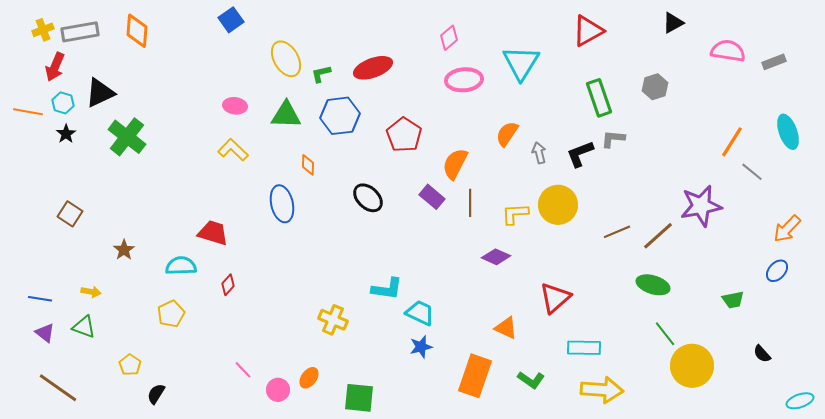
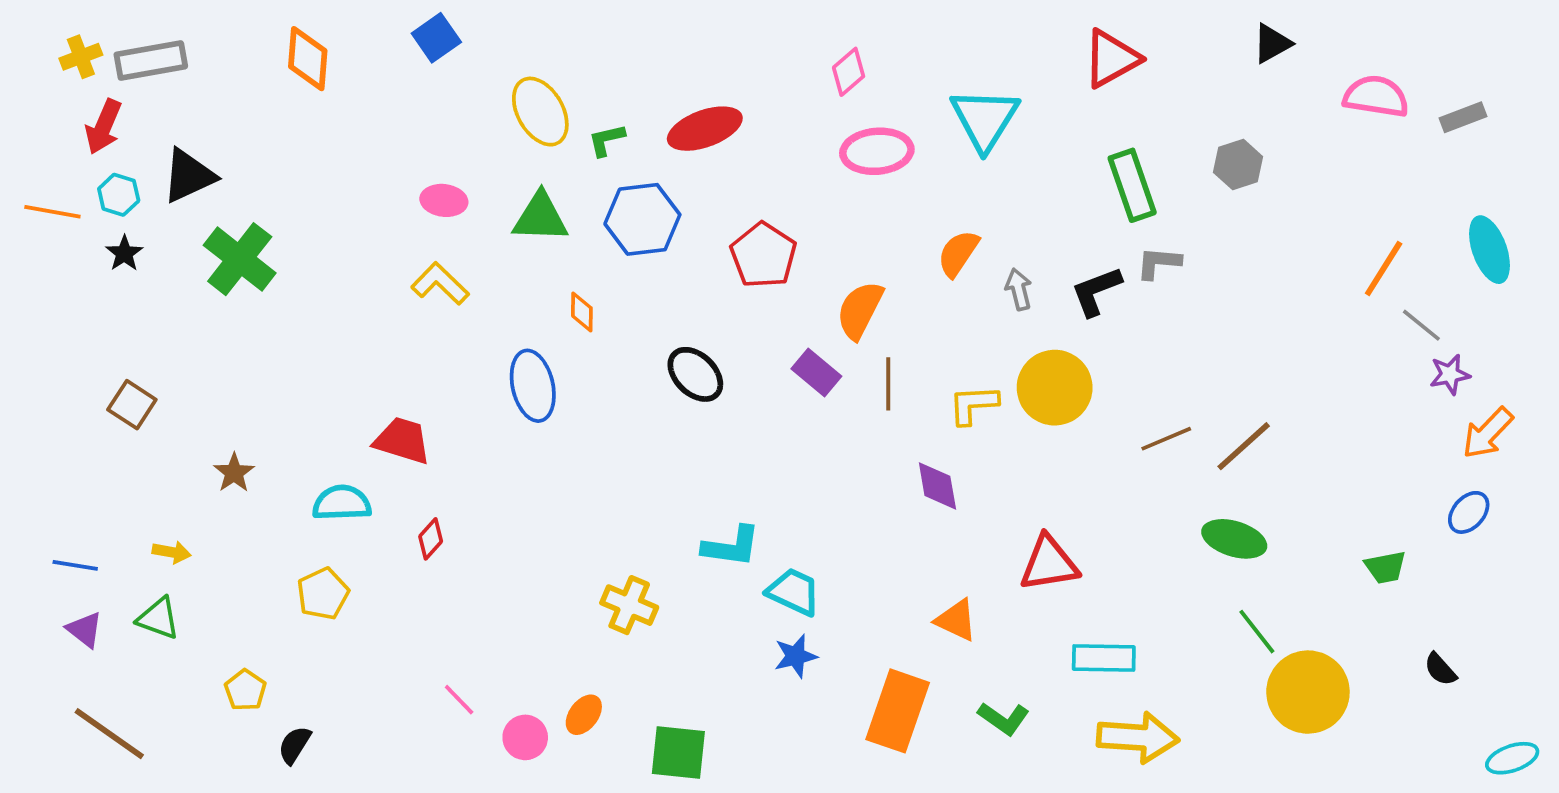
orange diamond: (137, 31) -> (308, 59), moved
purple star: (701, 206) -> (1450, 374), moved, size x0.5
purple diamond: (496, 257) -> (937, 486), turned 56
red triangle: (555, 298) -> (1049, 563), turned 32

